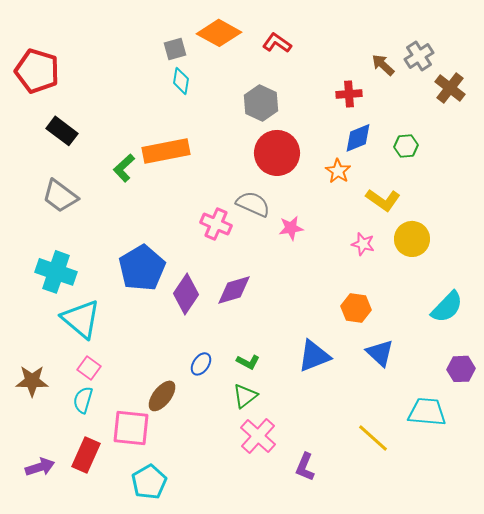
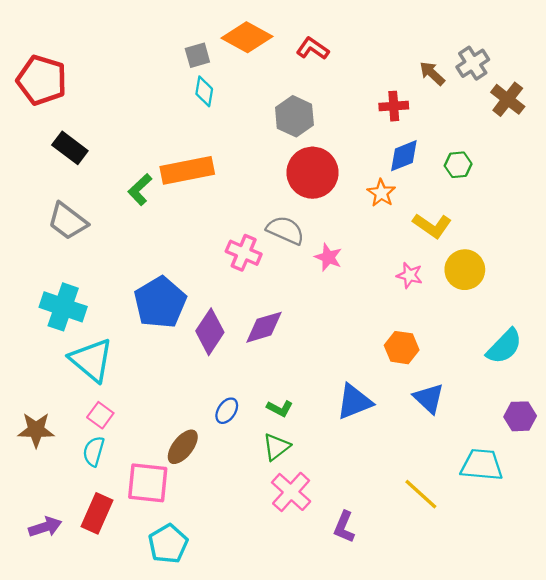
pink star: (291, 228) -> (328, 257), turned 30

